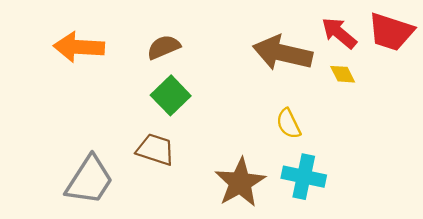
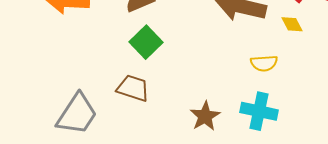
yellow semicircle: (288, 124) -> (264, 63), moved, turned -68
brown star: (240, 183) -> (205, 116), size x0.7

